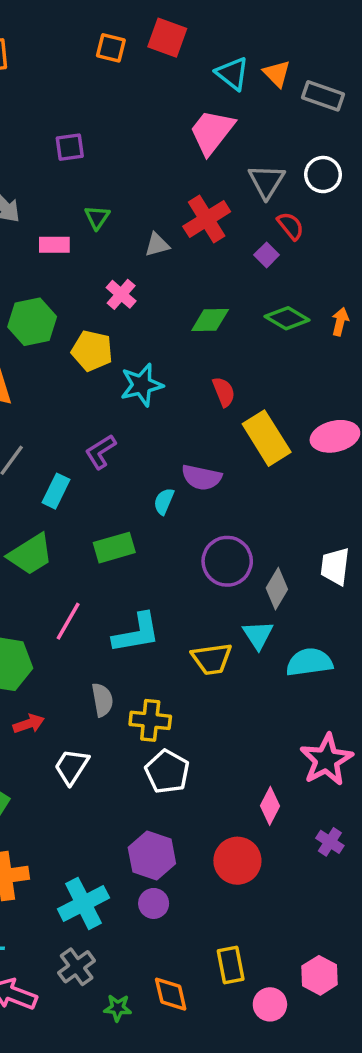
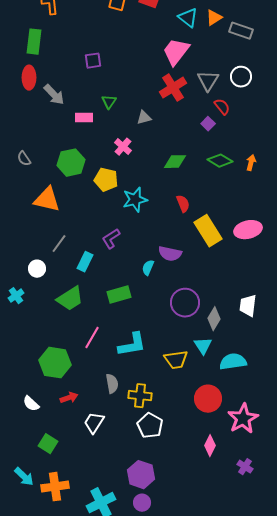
orange triangle: (277, 74) -> (214, 18), turned 42
red cross: (207, 219) -> (173, 88), moved
red circle: (237, 861) -> (208, 399), moved

